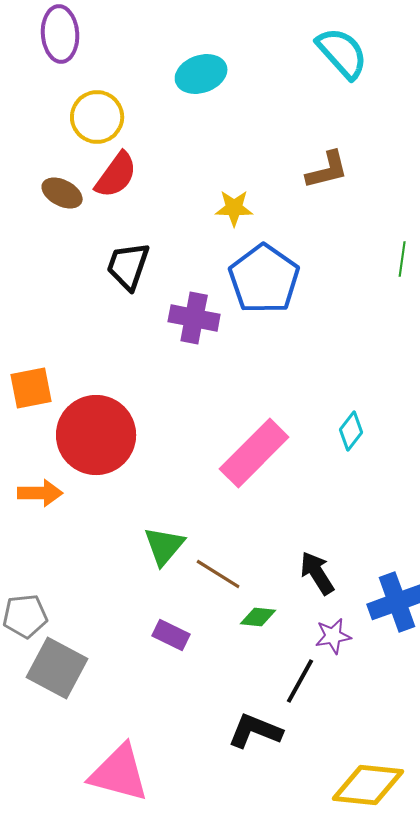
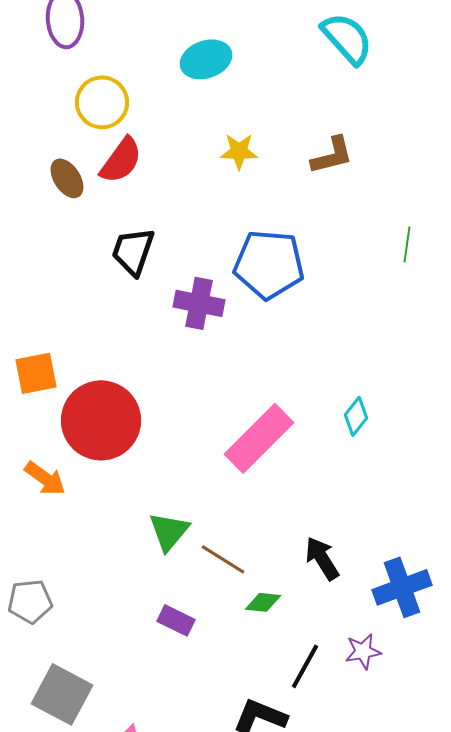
brown ellipse: (62, 193) -> (67, 178), turned 30
yellow star: (234, 208) -> (239, 151), moved
blue pentagon: (264, 279) -> (269, 264), turned -30
orange arrow: (40, 493) -> (45, 478), turned 36
purple star: (333, 636) -> (363, 651), moved
gray square: (57, 668) -> (62, 694), moved

